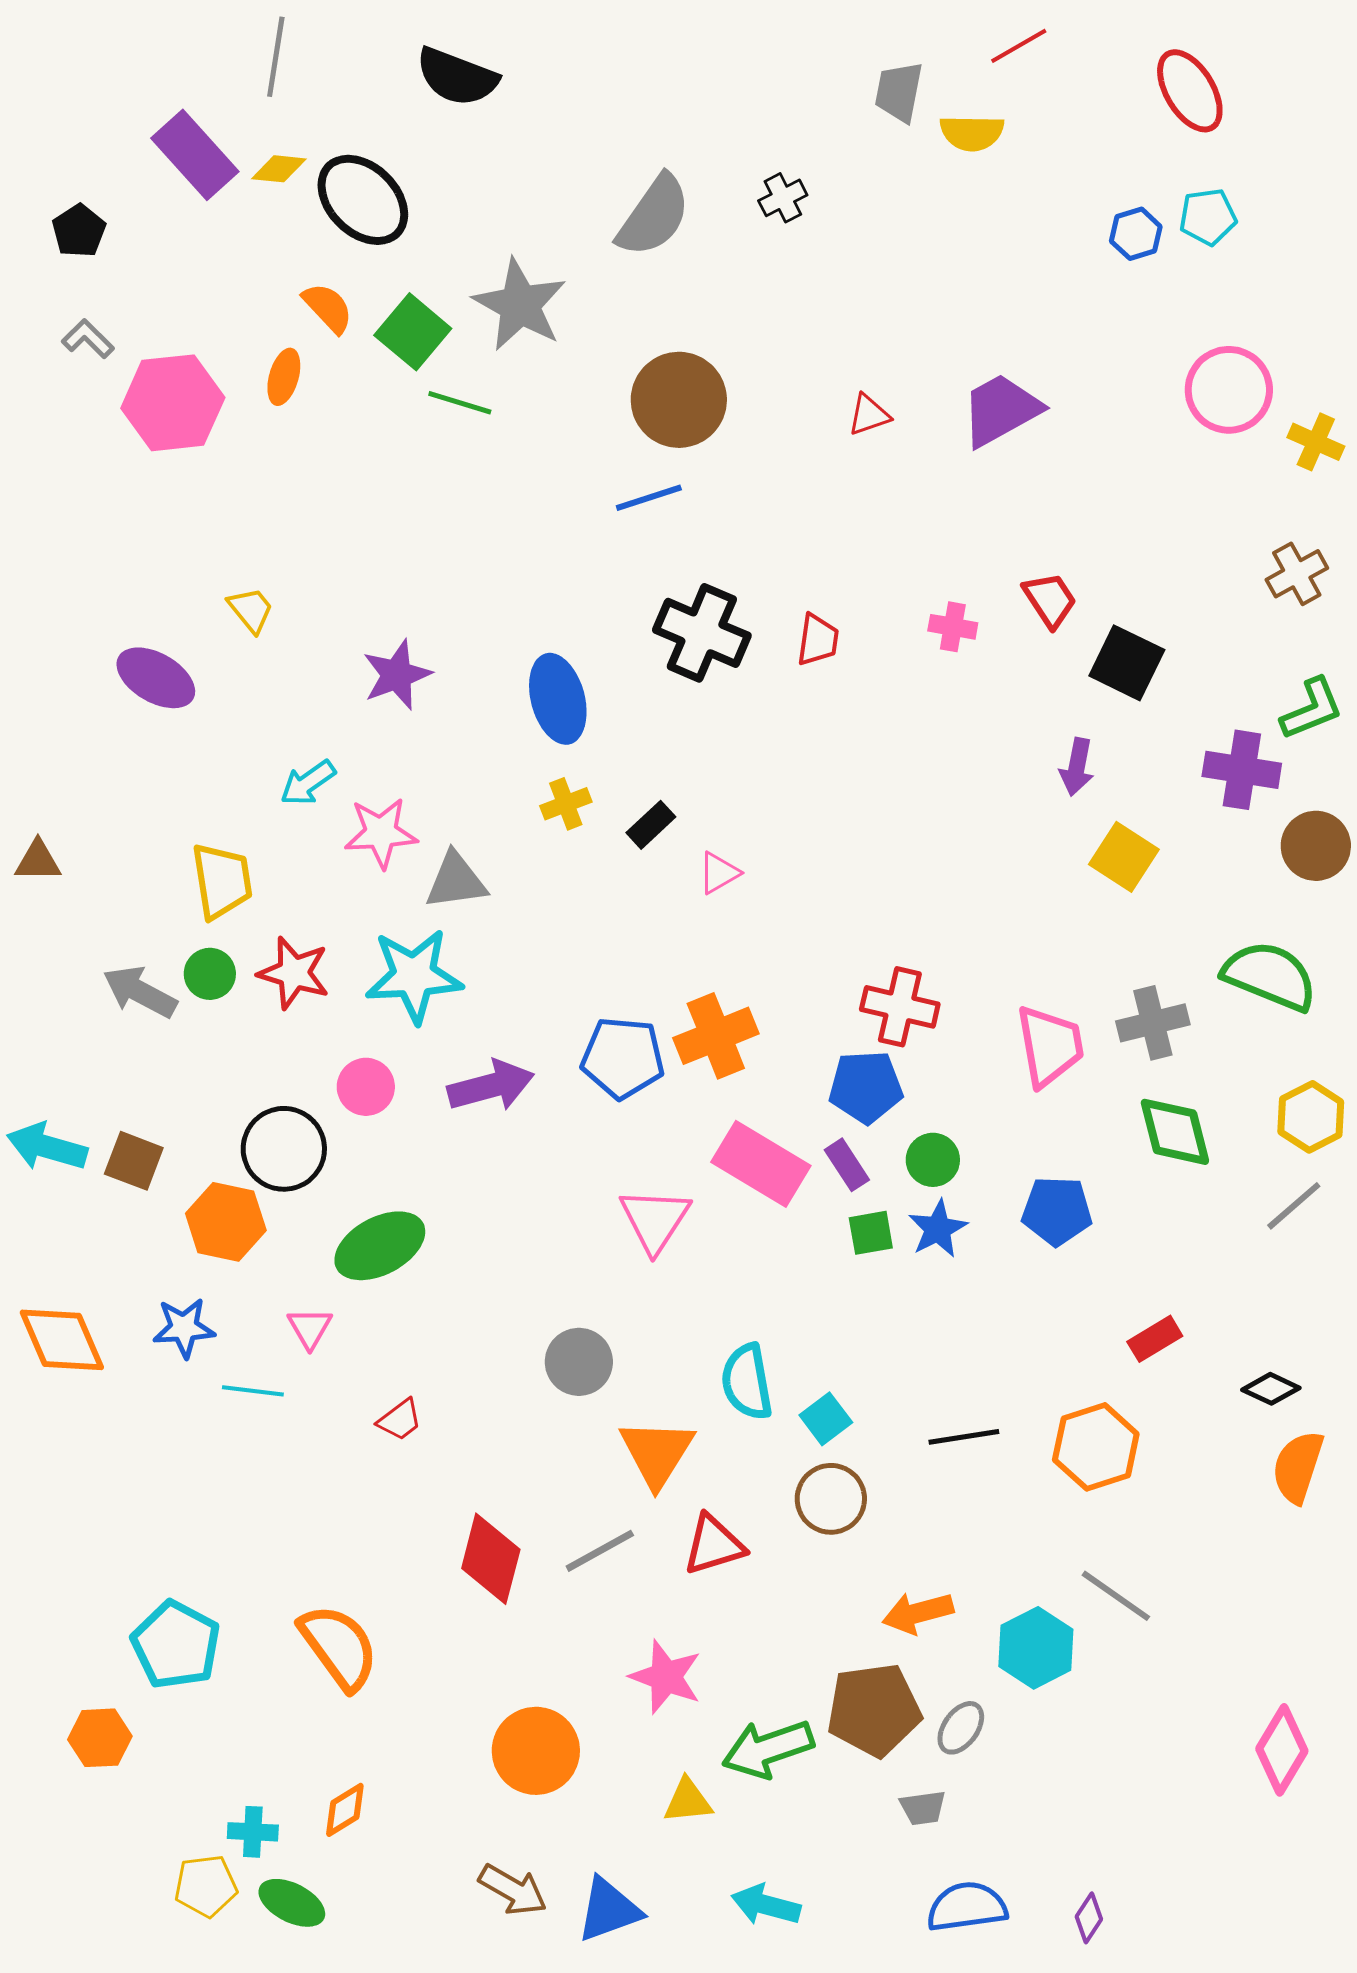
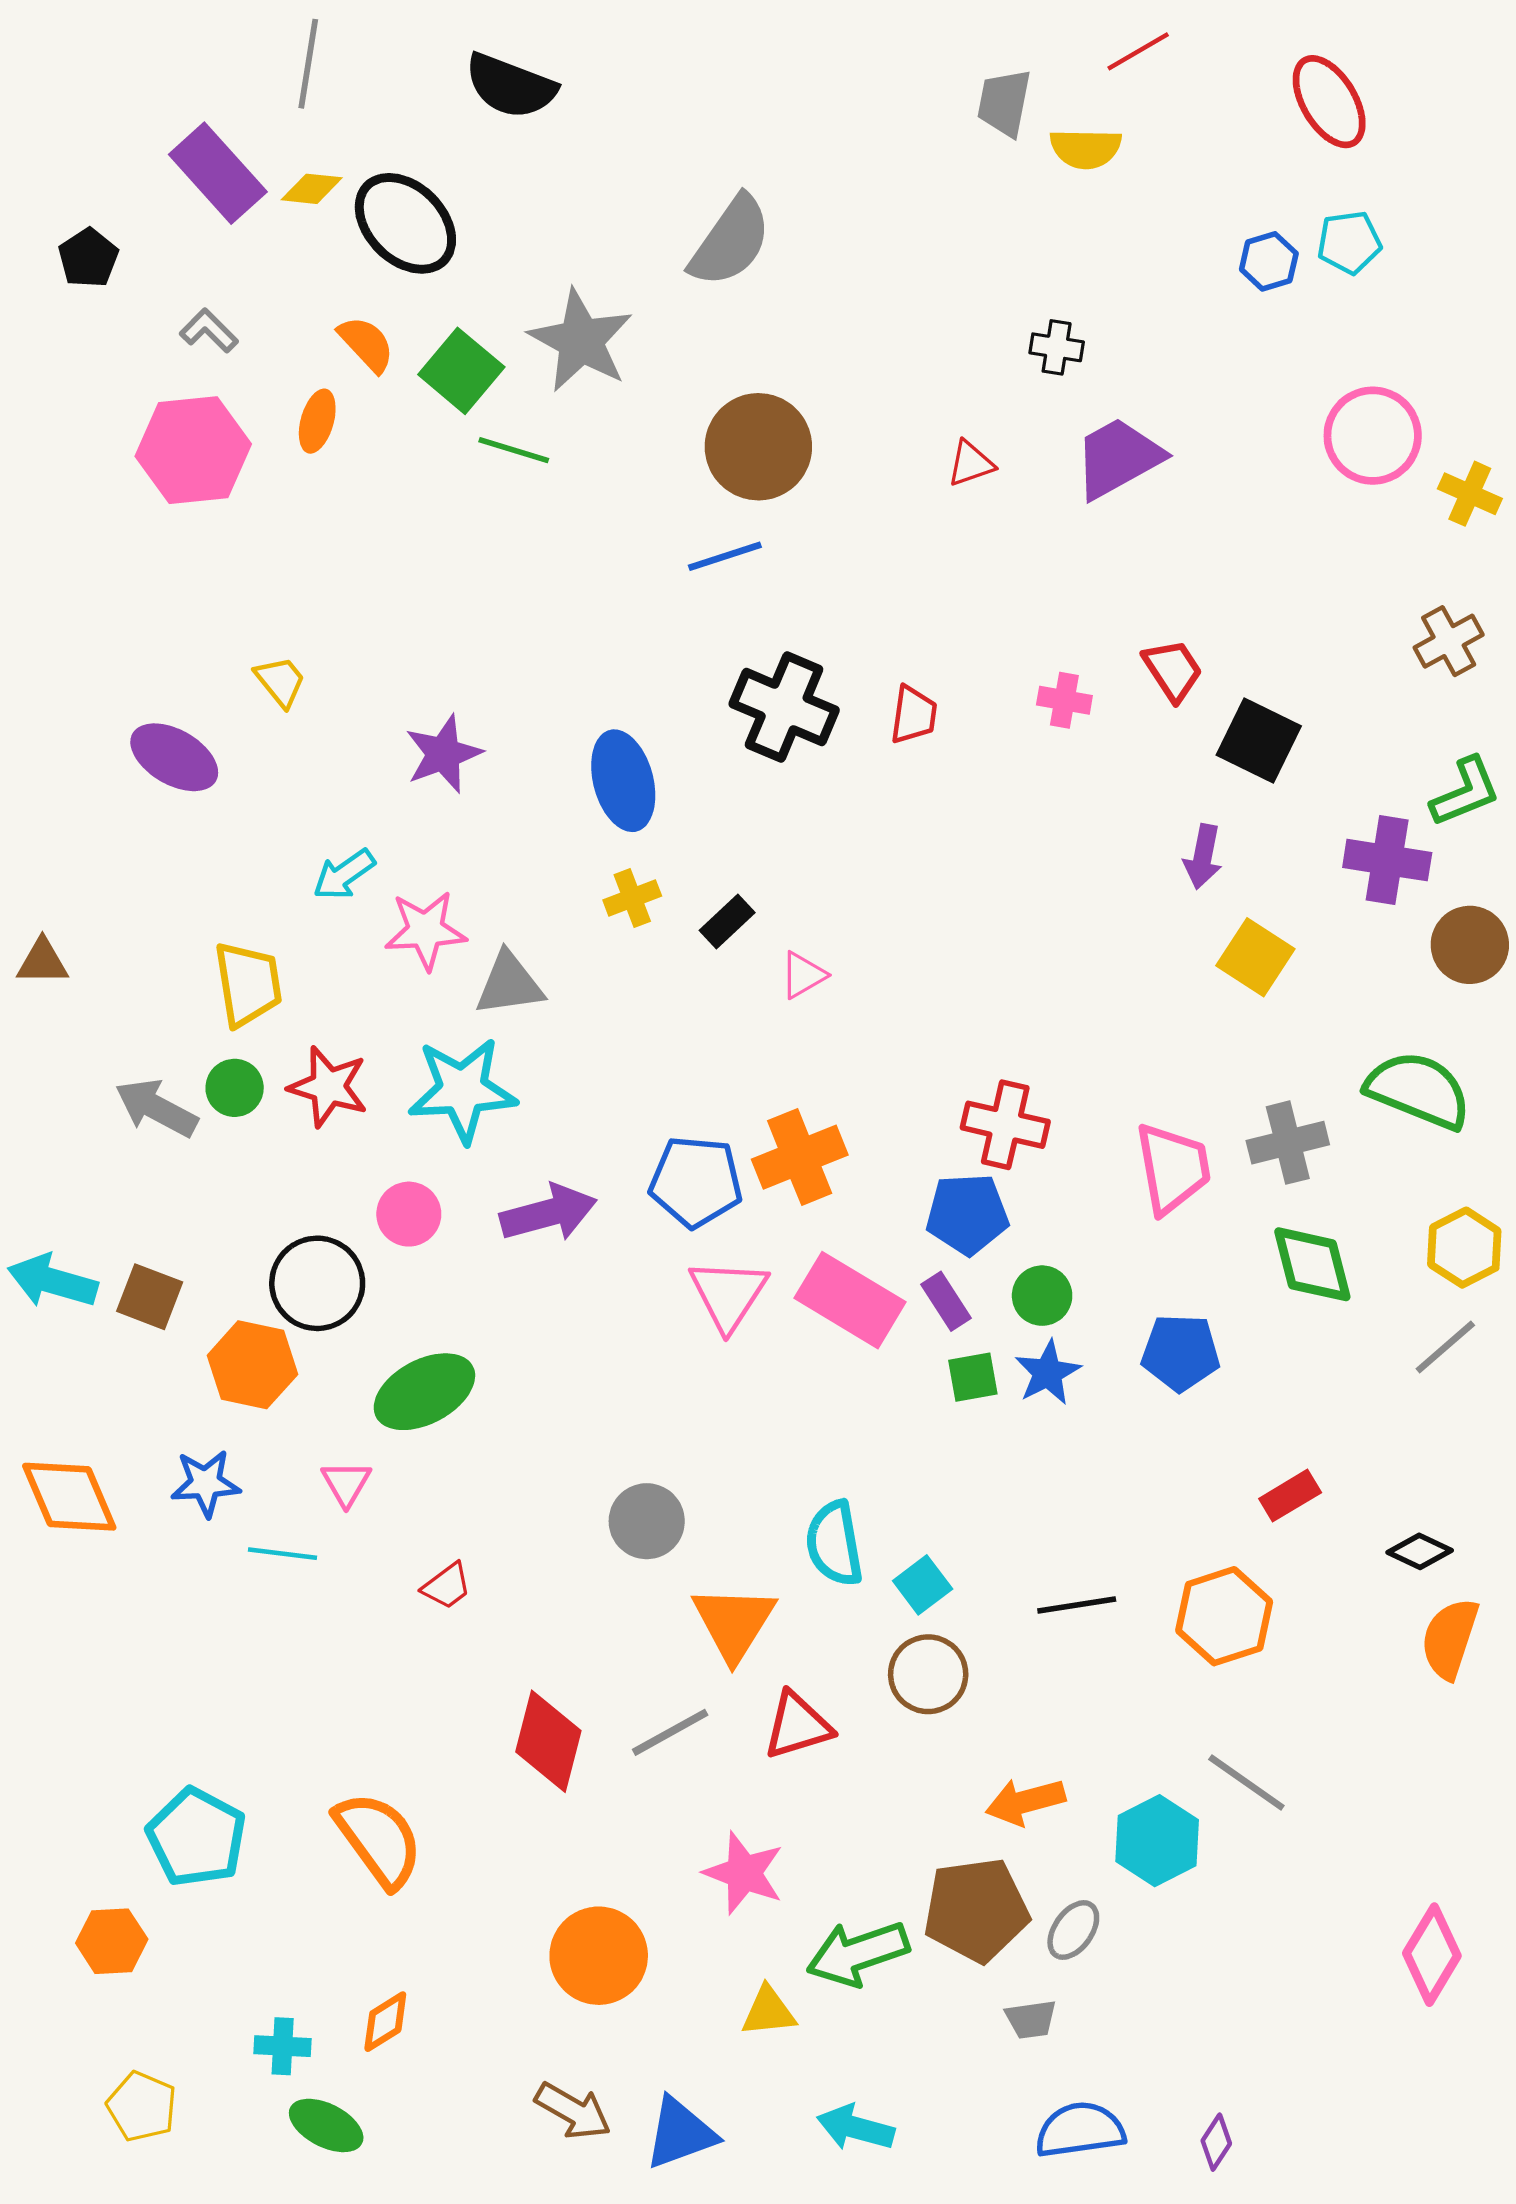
black cross: (783, 198) -> (1057, 347), moved, turned 36
gray L-shape: (88, 339) -> (209, 331), moved
pink triangle: (655, 1220) -> (728, 1294), moved
yellow pentagon: (206, 1886) -> (142, 2106), moved, turned 30

